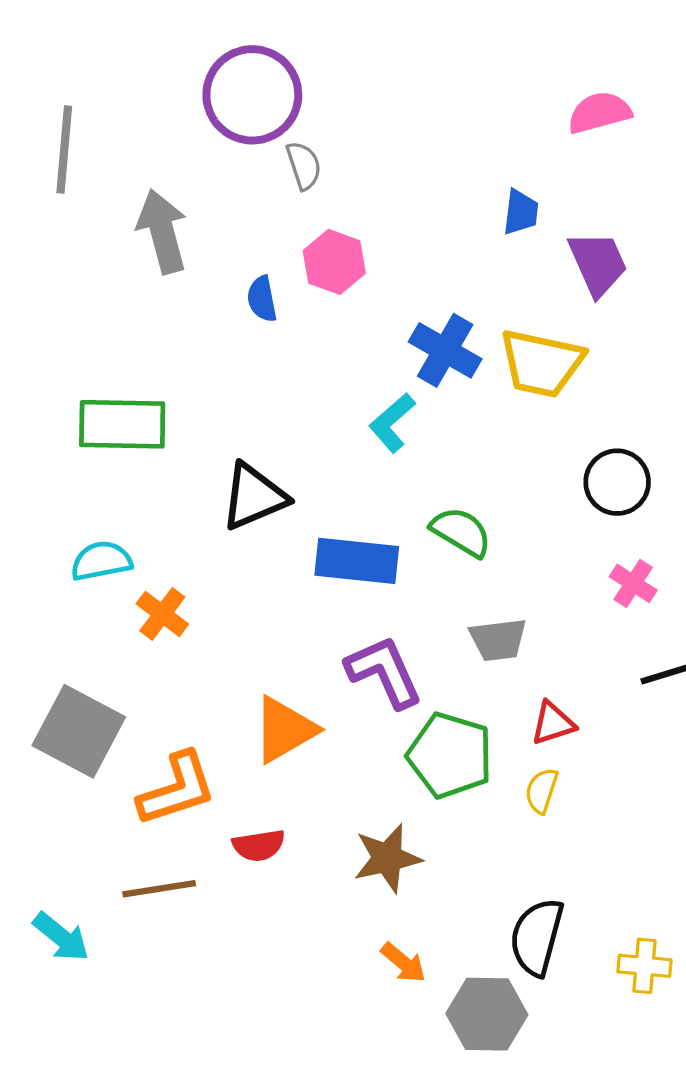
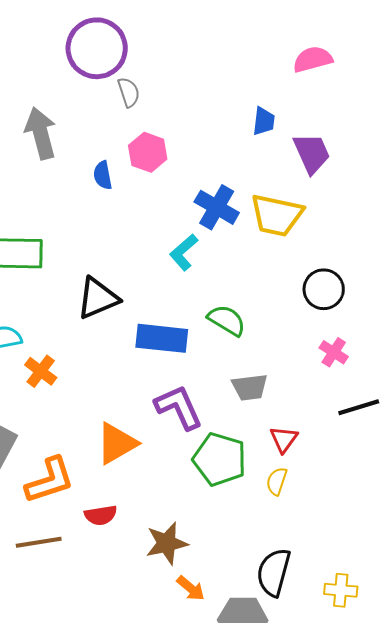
red triangle: (553, 723) -> (284, 439), turned -36
brown star: (387, 858) -> (167, 543), moved

